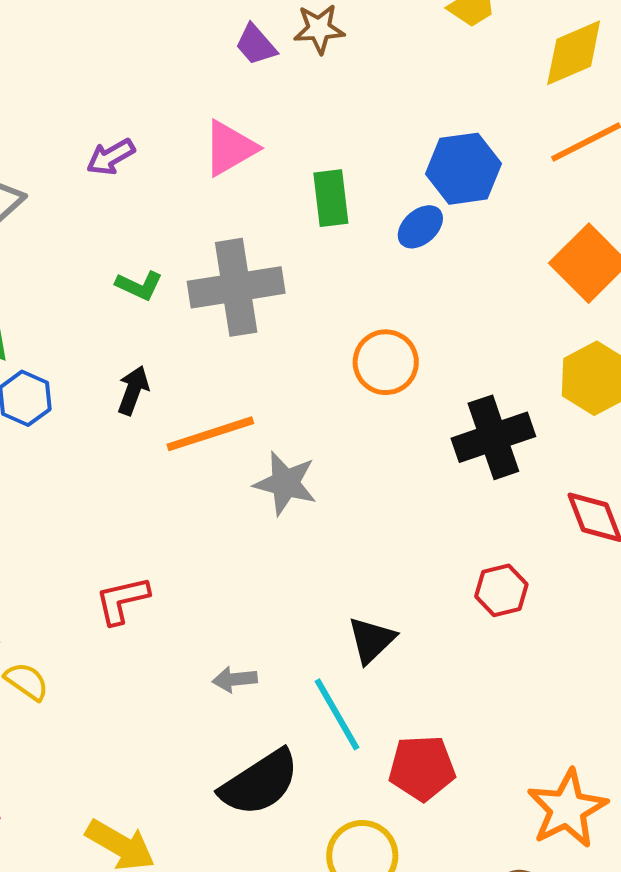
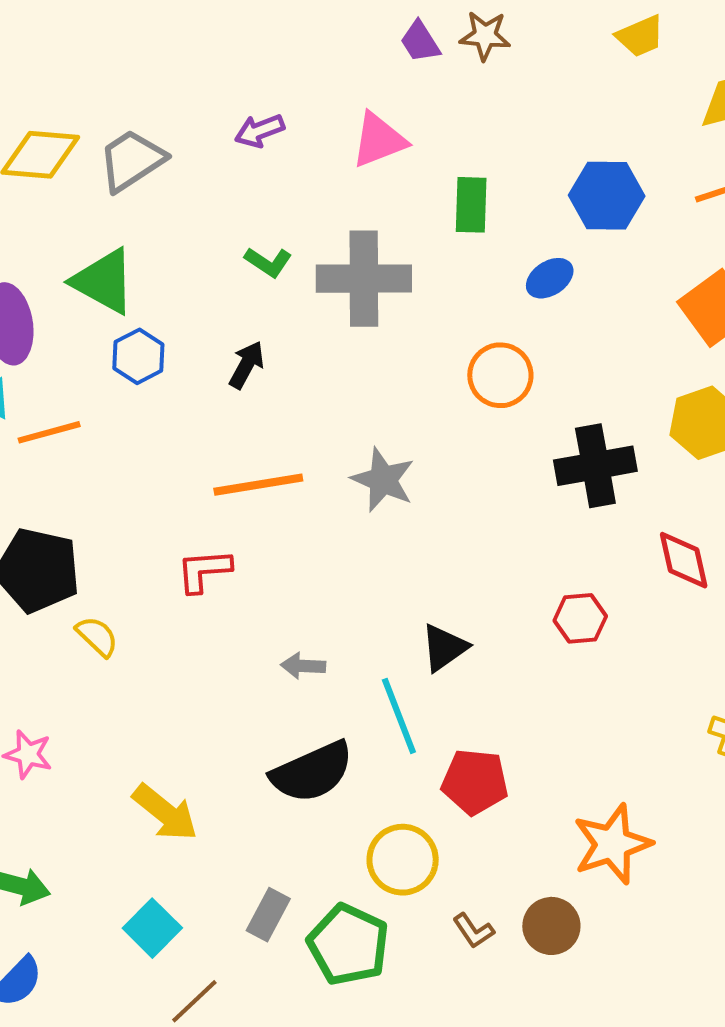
blue ellipse: (420, 227) -> (550, 278), moved
orange line: (210, 434) -> (258, 485), moved

